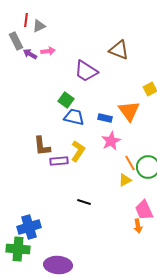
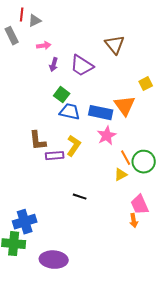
brown triangle: (119, 50) -> (115, 45), turned 30
purple arrow: (30, 54) -> (54, 65), moved, turned -104
blue rectangle: (105, 118) -> (101, 113), size x1.6

